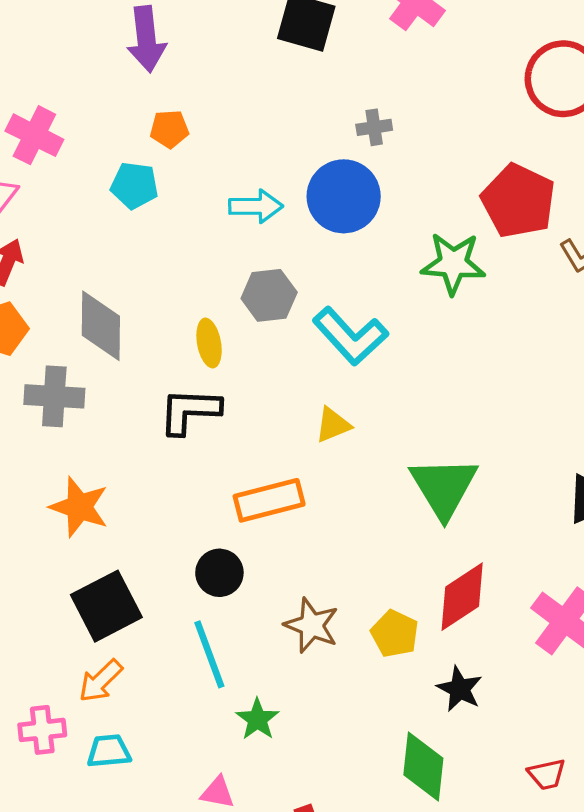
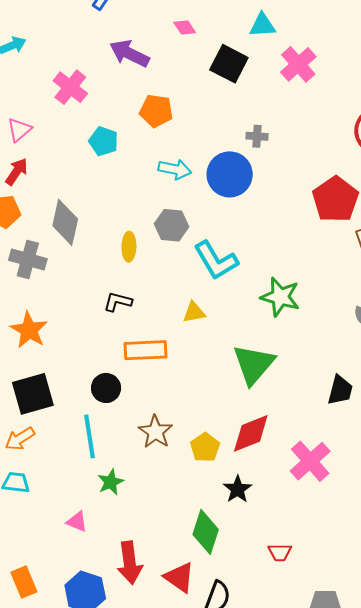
purple arrow: (146, 39) -> (129, 54), turned 111
orange pentagon: (169, 129) -> (156, 111), moved, size x1.4
pink cross: (34, 135) -> (70, 87), moved
green star: (453, 263) -> (280, 297), moved
black L-shape: (190, 411) -> (118, 302), moved, size x0.7

